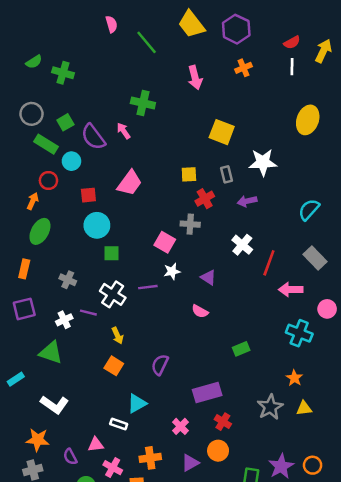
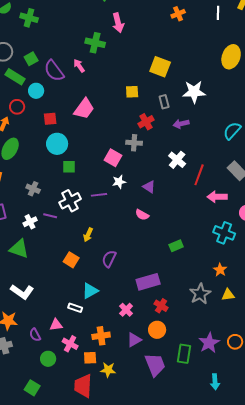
pink arrow: (195, 78) -> (118, 23), moved
yellow square: (189, 174) -> (132, 92), moved
white cross: (113, 294) -> (70, 201), turned 30
yellow arrow: (118, 336) -> (88, 235), moved, turned 48

